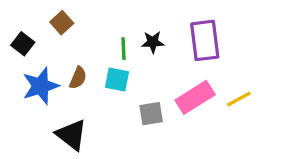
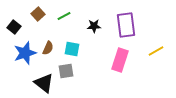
green line: (123, 49) -> (64, 16), moved, turned 64
pink rectangle: (195, 97) -> (120, 60), turned -40
yellow line: (239, 99) -> (156, 51), moved
gray square: (151, 114) -> (66, 71), moved

